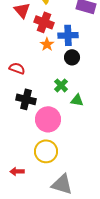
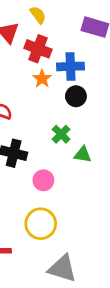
pink circle: (48, 119) -> (43, 180), size x0.6

